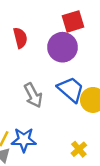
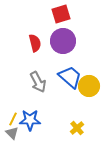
red square: (73, 21) -> (61, 14), moved
red semicircle: (20, 38) -> (35, 43), moved

